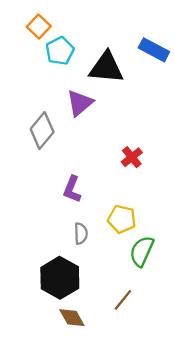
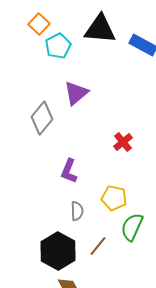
black triangle: (106, 67) -> (100, 29), moved
brown line: (123, 300) -> (98, 246), moved

